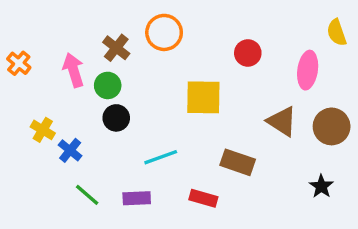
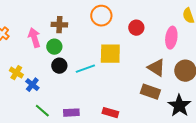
orange circle: (164, 32) -> (101, 16), moved
brown cross: (116, 48) -> (59, 25), turned -35
cyan line: (161, 157) -> (85, 69), moved
brown rectangle: (238, 162) -> (150, 92), moved
black star: (321, 186) -> (179, 106), size x1.6

